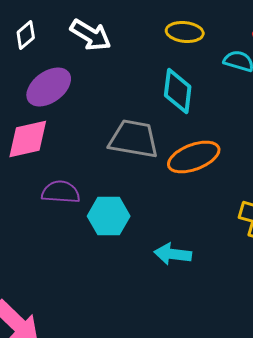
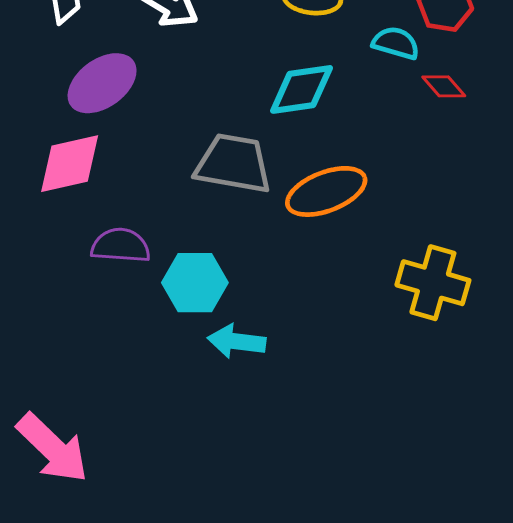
cyan diamond: (178, 91) -> (301, 89), turned 75
cyan arrow: (173, 254) -> (237, 341), moved

